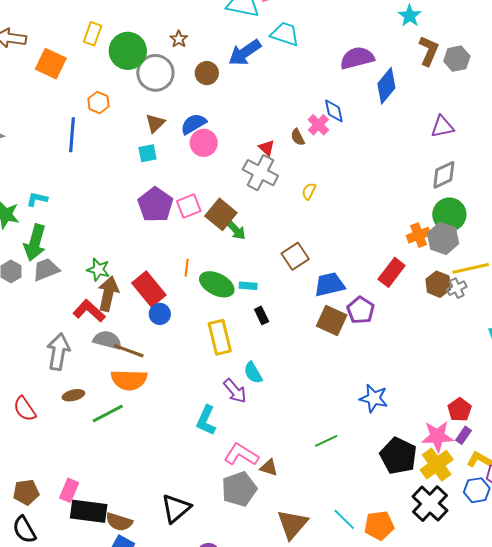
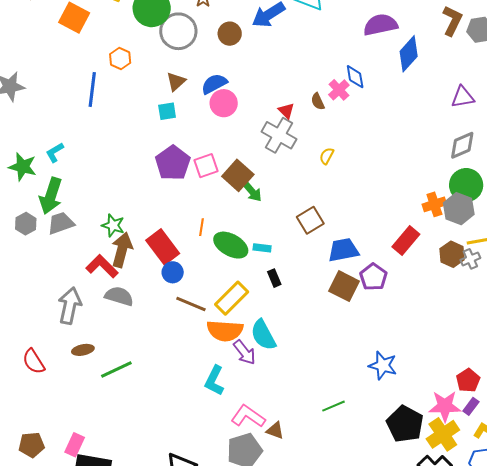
cyan L-shape: (37, 199) -> (55, 152), turned -45
yellow rectangle: (220, 337) -> (232, 298), turned 56
brown line: (129, 351) -> (191, 304), moved
cyan semicircle: (253, 373) -> (263, 335), size x1.4
orange semicircle: (129, 380) -> (225, 331), moved

